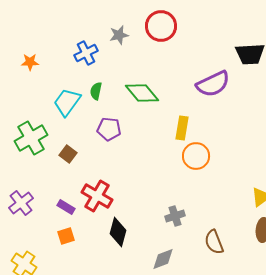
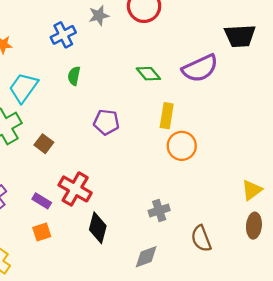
green diamond: (142, 93) -> (148, 74), moved, size x0.7
cyan trapezoid: (67, 102) -> (23, 88), moved
purple pentagon: (109, 129) -> (106, 122), moved

